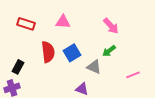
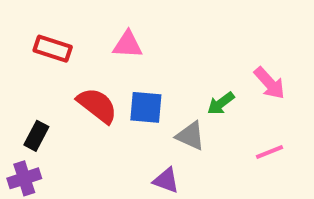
pink arrow: (111, 26) -> (269, 83), moved
red semicircle: (48, 52) -> (97, 105), turned -45
blue square: (72, 53) -> (146, 107), turned 36

